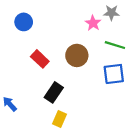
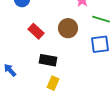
black rectangle: (54, 92) -> (48, 60), turned 66

